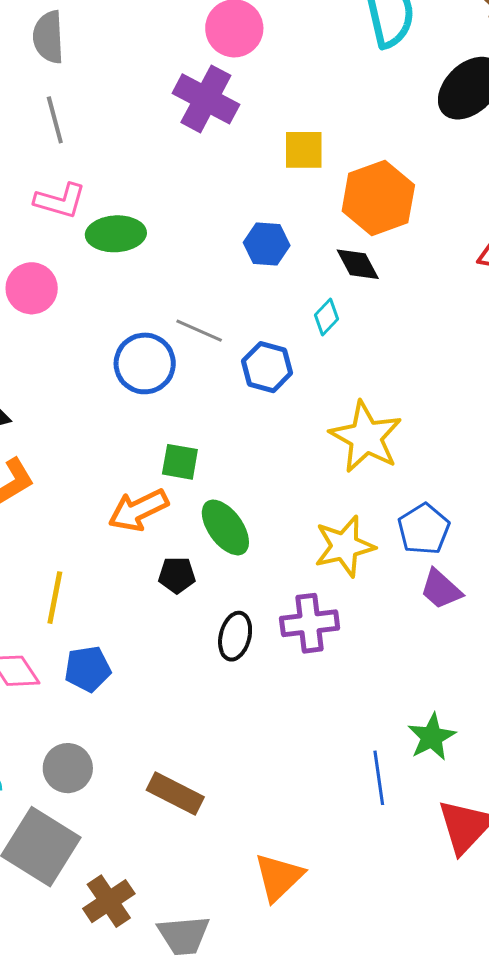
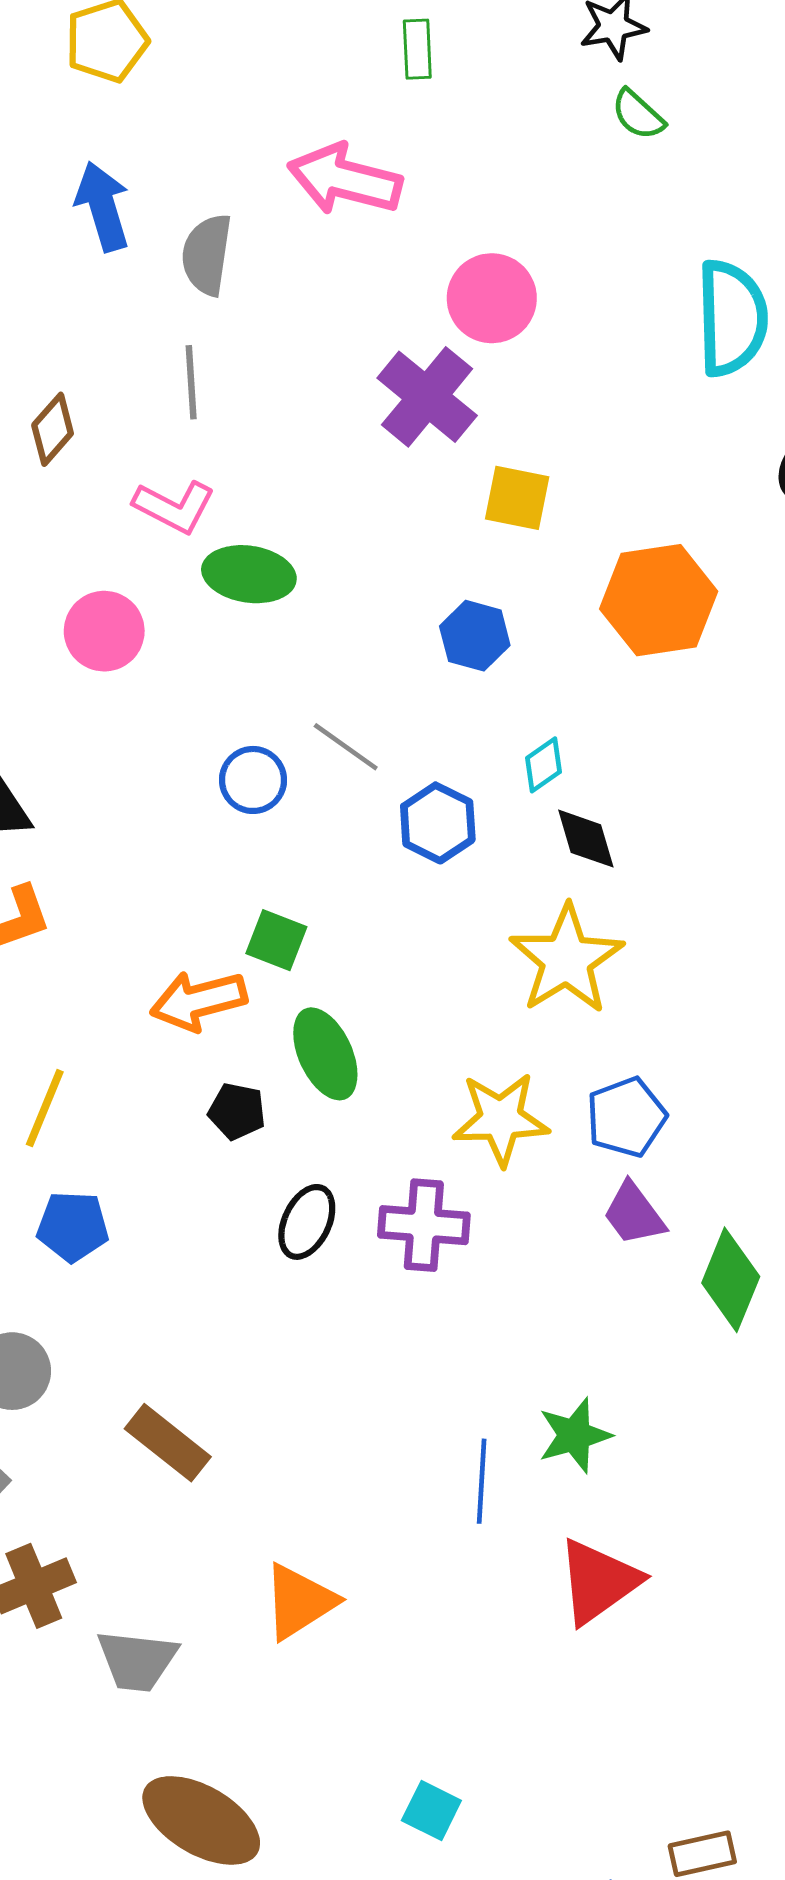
yellow square: (304, 150) -> (517, 498), moved
black diamond: (358, 264) -> (586, 839), moved
blue circle: (145, 363) -> (253, 780), size x0.7

